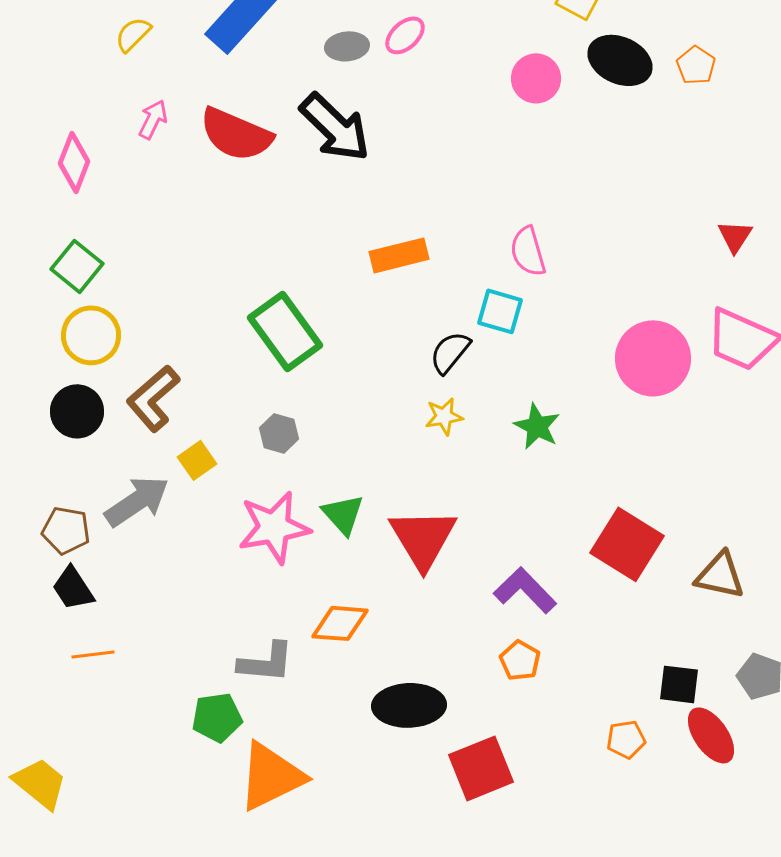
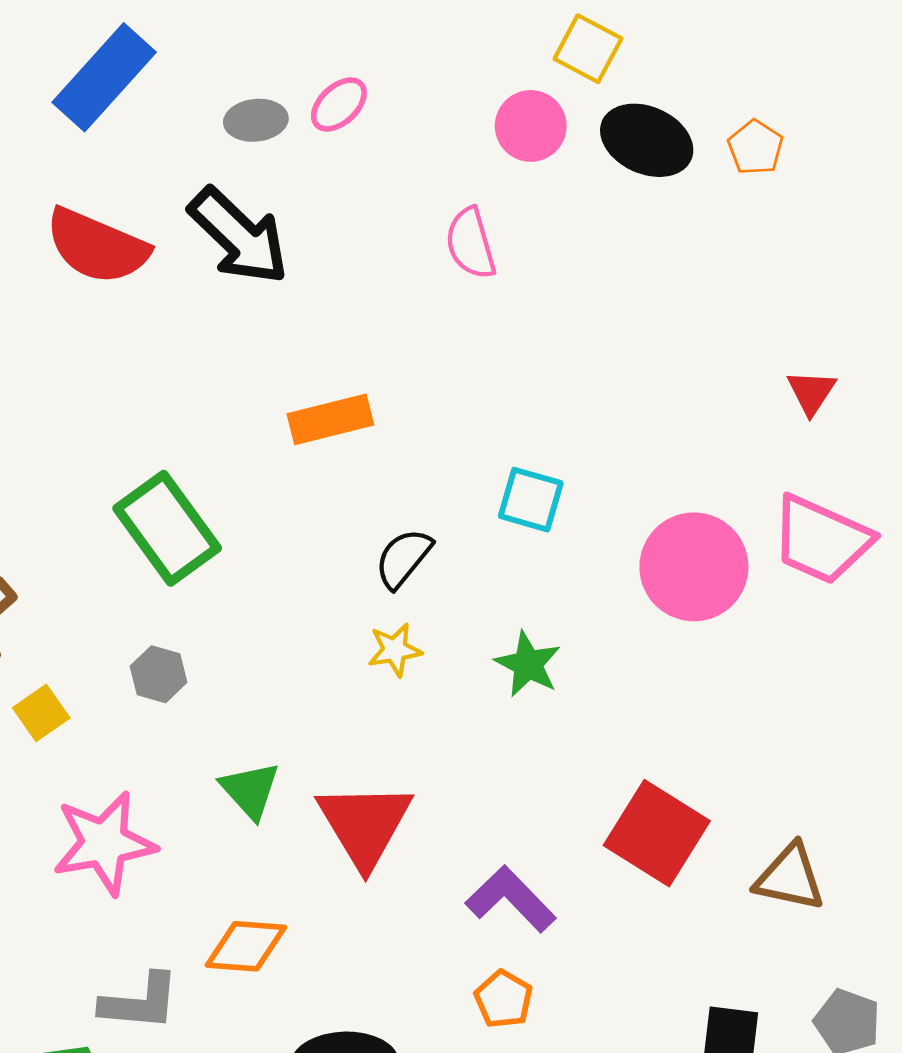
pink circle: (536, 78) -> (531, 126), moved
pink semicircle: (528, 251) -> (471, 243), moved
cyan square: (500, 311) -> (531, 500), moved
pink star: (274, 527) -> (104, 843), moved

